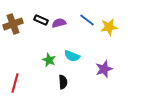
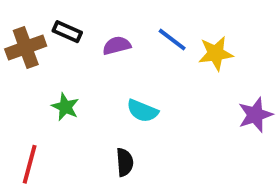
black rectangle: (41, 20) -> (67, 32), moved
green star: (49, 60) -> (65, 107), moved
purple star: (104, 69) -> (255, 115), moved

